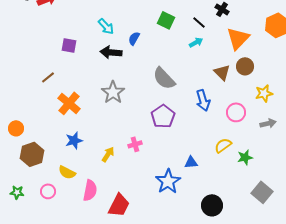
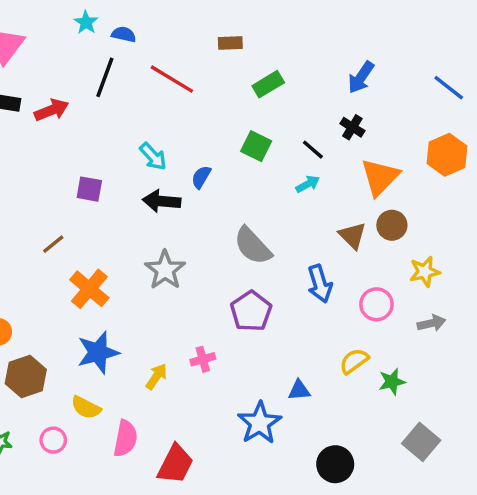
blue star: (74, 140) -> (98, 352), size x1.4

